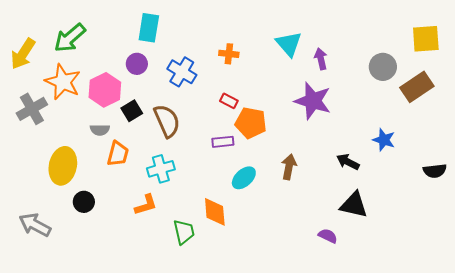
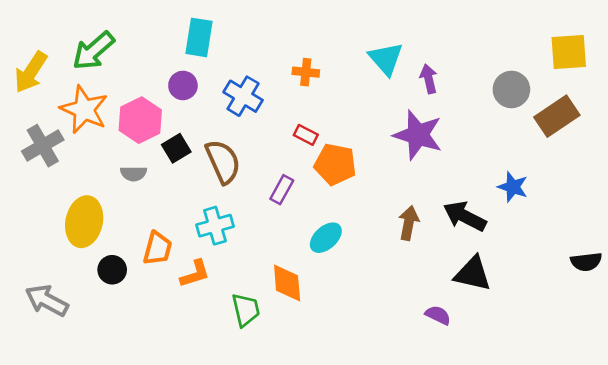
purple rectangle: (223, 142) -> (282, 190), moved, turned -55
orange trapezoid: (118, 154) -> (158, 248), moved
black arrow: (348, 162) -> (465, 216), size x1.4
brown arrow: (289, 167) -> (409, 223), moved
black semicircle: (435, 171) -> (586, 262), moved

